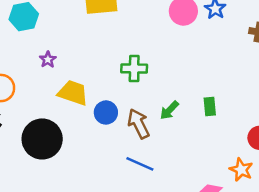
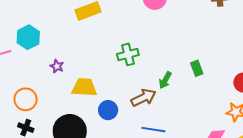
blue circle: (106, 112) -> (108, 110), moved
brown arrow: (139, 124) -> (144, 98), turned 105

